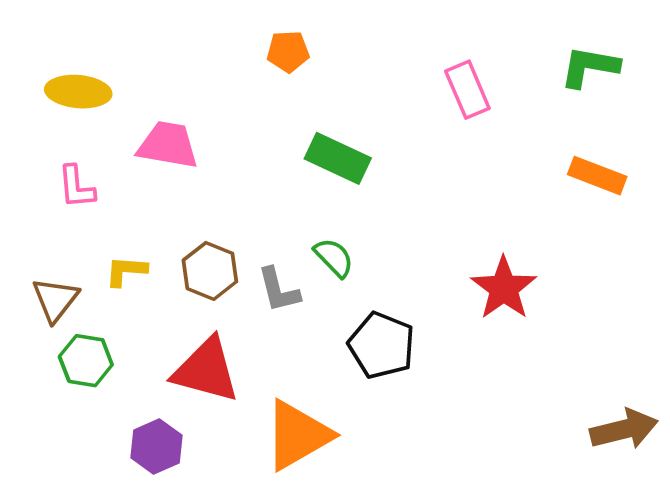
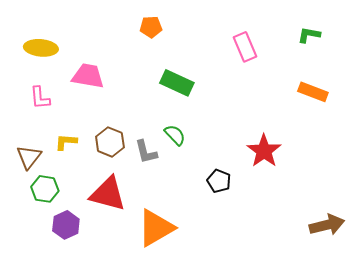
green L-shape: (590, 67) -> (309, 35), size x0.7
black pentagon: (382, 345) -> (219, 181), moved, size x0.7
purple hexagon: (156, 446) -> (66, 225), moved

